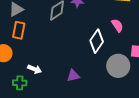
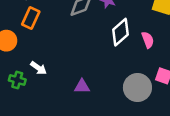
white diamond: (97, 41) -> (120, 32), moved

